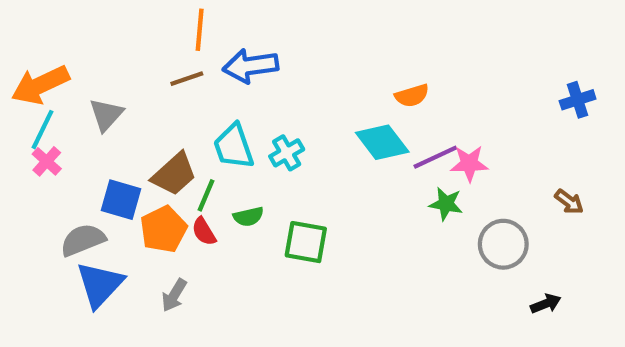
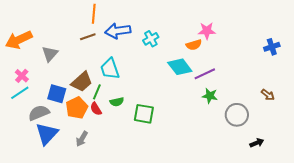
cyan line: (42, 130) -> (20, 93), moved, turned 30
cyan cross: (287, 153) -> (151, 39), moved
pink star: (469, 163) -> (207, 31), moved

